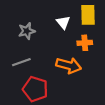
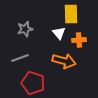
yellow rectangle: (88, 15) -> (71, 14), moved
white triangle: (63, 22) -> (59, 33), moved

